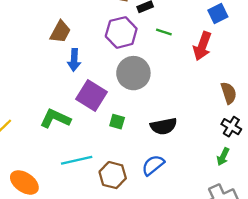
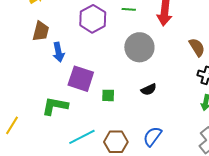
gray circle: (133, 73) -> (139, 47), moved
black semicircle: (164, 126) -> (149, 89), size x0.7
blue semicircle: (153, 165) -> (152, 136), moved

